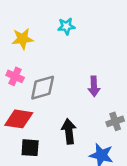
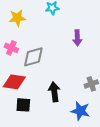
purple arrow: (94, 86) -> (77, 38), moved

